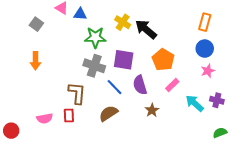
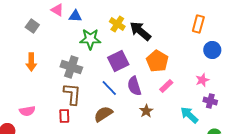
blue circle: (205, 49) -> (212, 50), moved
purple square: (124, 60) -> (118, 61), turned -35
gray cross: (94, 66) -> (71, 67), moved
pink star: (208, 71) -> (202, 80), moved
cyan arrow: (195, 103) -> (189, 115), moved
pink semicircle: (45, 118) -> (27, 111), moved

